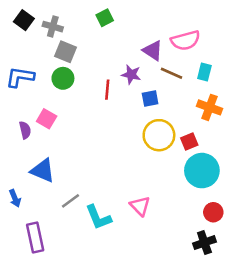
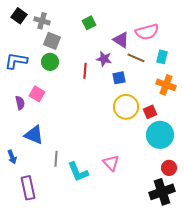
green square: (105, 18) -> (89, 23), moved
gray line: (71, 201) -> (56, 159), turned -49
black cross: (204, 243) -> (162, 192), size x1.4

